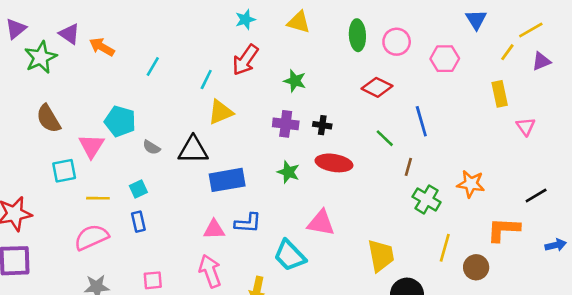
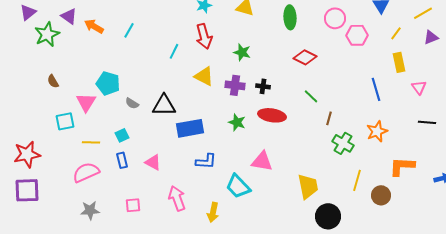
pink circle: (397, 42) -> (335, 18), moved
yellow line: (507, 52) -> (396, 33), moved
red arrow: (245, 60) -> (204, 36), turned -50
cyan line: (153, 66) -> (129, 30), moved
yellow triangle: (221, 112) -> (204, 76), moved, turned 50
brown semicircle: (48, 119) -> (53, 81), size x0.6
blue line: (421, 121) -> (376, 89), moved
orange star: (471, 184) -> (377, 131), turned -30
black line: (536, 196) -> (427, 122), moved, turned 36
pink triangle: (214, 229) -> (153, 162), moved, turned 30

